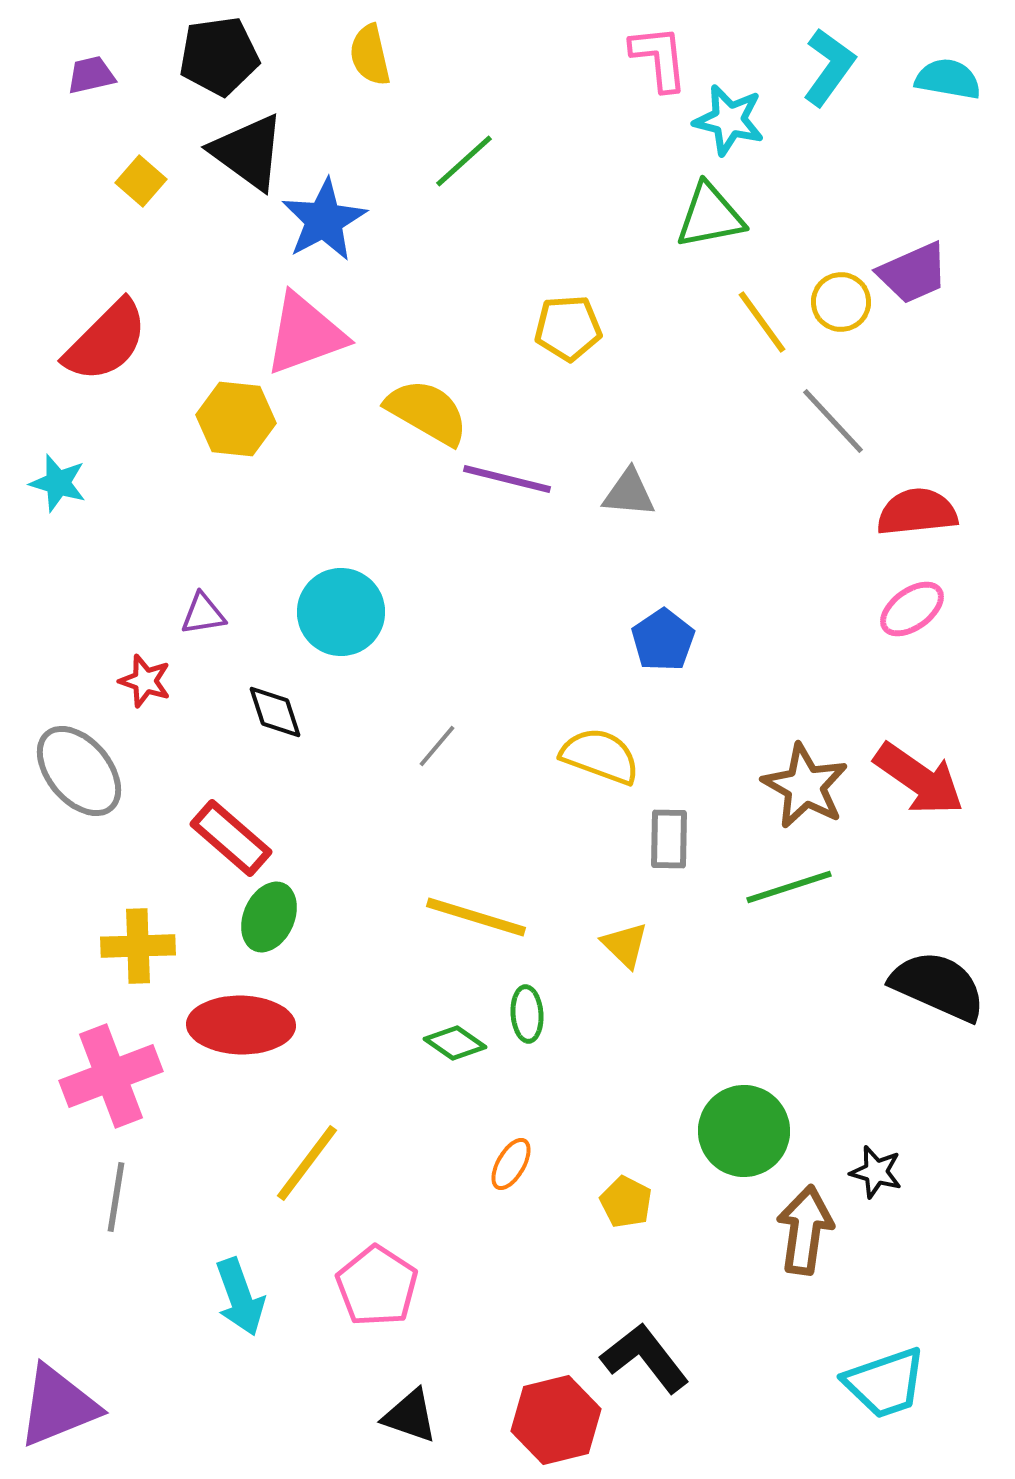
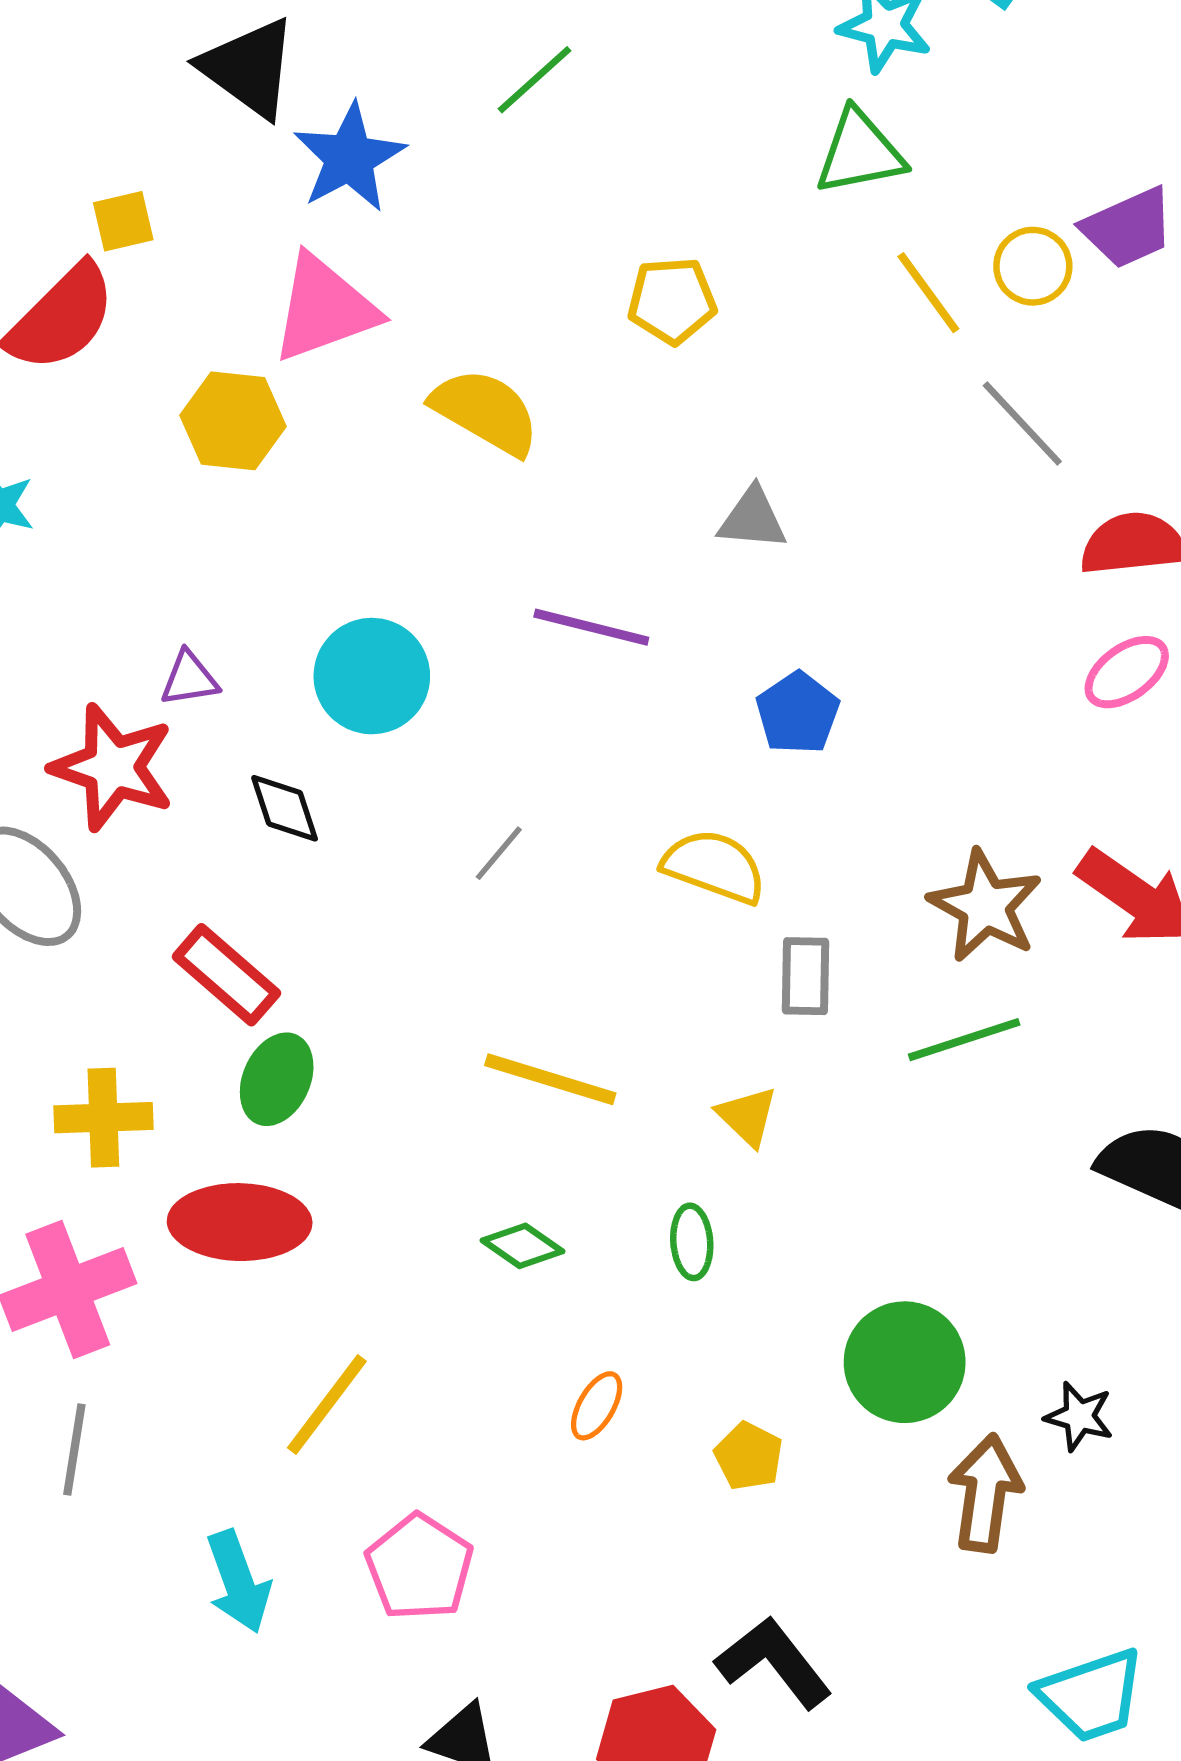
yellow square: (141, 181) -> (123, 221), moved, turned 36
purple line: (507, 479) -> (591, 627), moved
red star: (145, 681) -> (113, 767), size x1.8
green ellipse: (527, 1014) -> (692, 1242), moved

